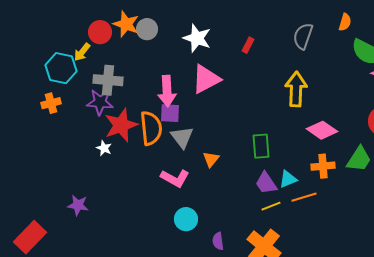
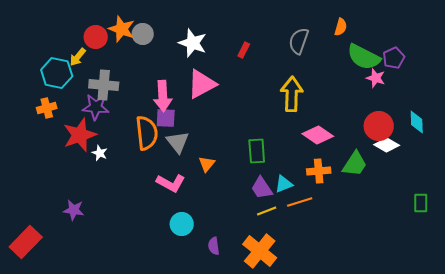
red star: (121, 125) -> (80, 135), moved

